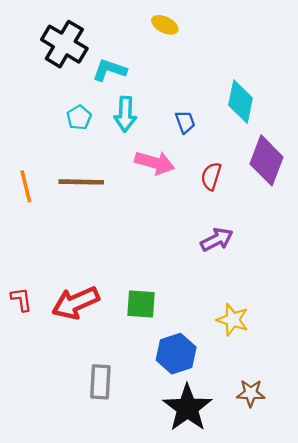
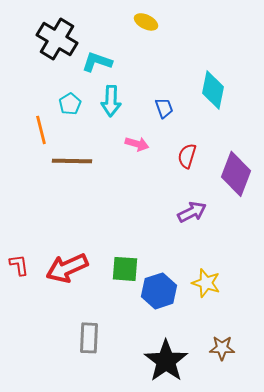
purple diamond: (266, 160) -> (236, 174), moved
pink arrow: (155, 163) -> (137, 144), size x0.7
orange line: (26, 186) -> (41, 130), moved
blue hexagon: (176, 354) -> (159, 291), moved

